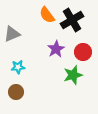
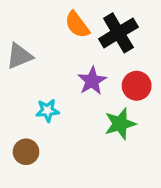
cyan star: (18, 67) -> (47, 111), moved

